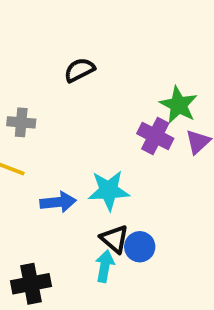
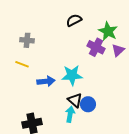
black semicircle: (79, 70) -> (74, 20), moved

